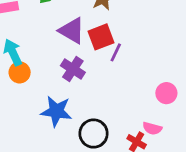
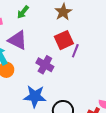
purple triangle: (72, 31) -> (17, 40), moved

